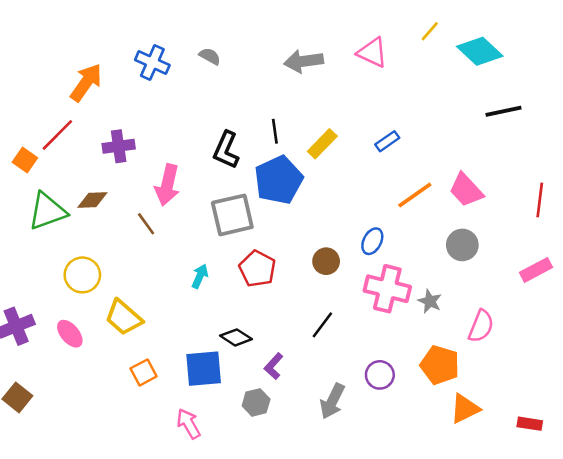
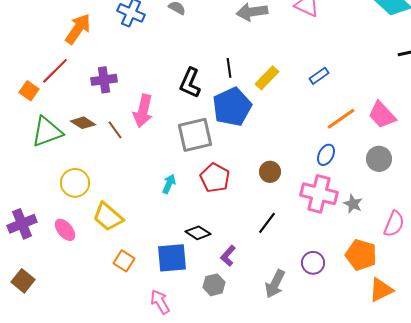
brown diamond: (92, 200) -> (83, 123), turned 35
brown line: (146, 224) -> (115, 130), moved
blue ellipse: (372, 241) -> (326, 155), moved
orange square: (144, 372) -> (124, 261), turned -30

